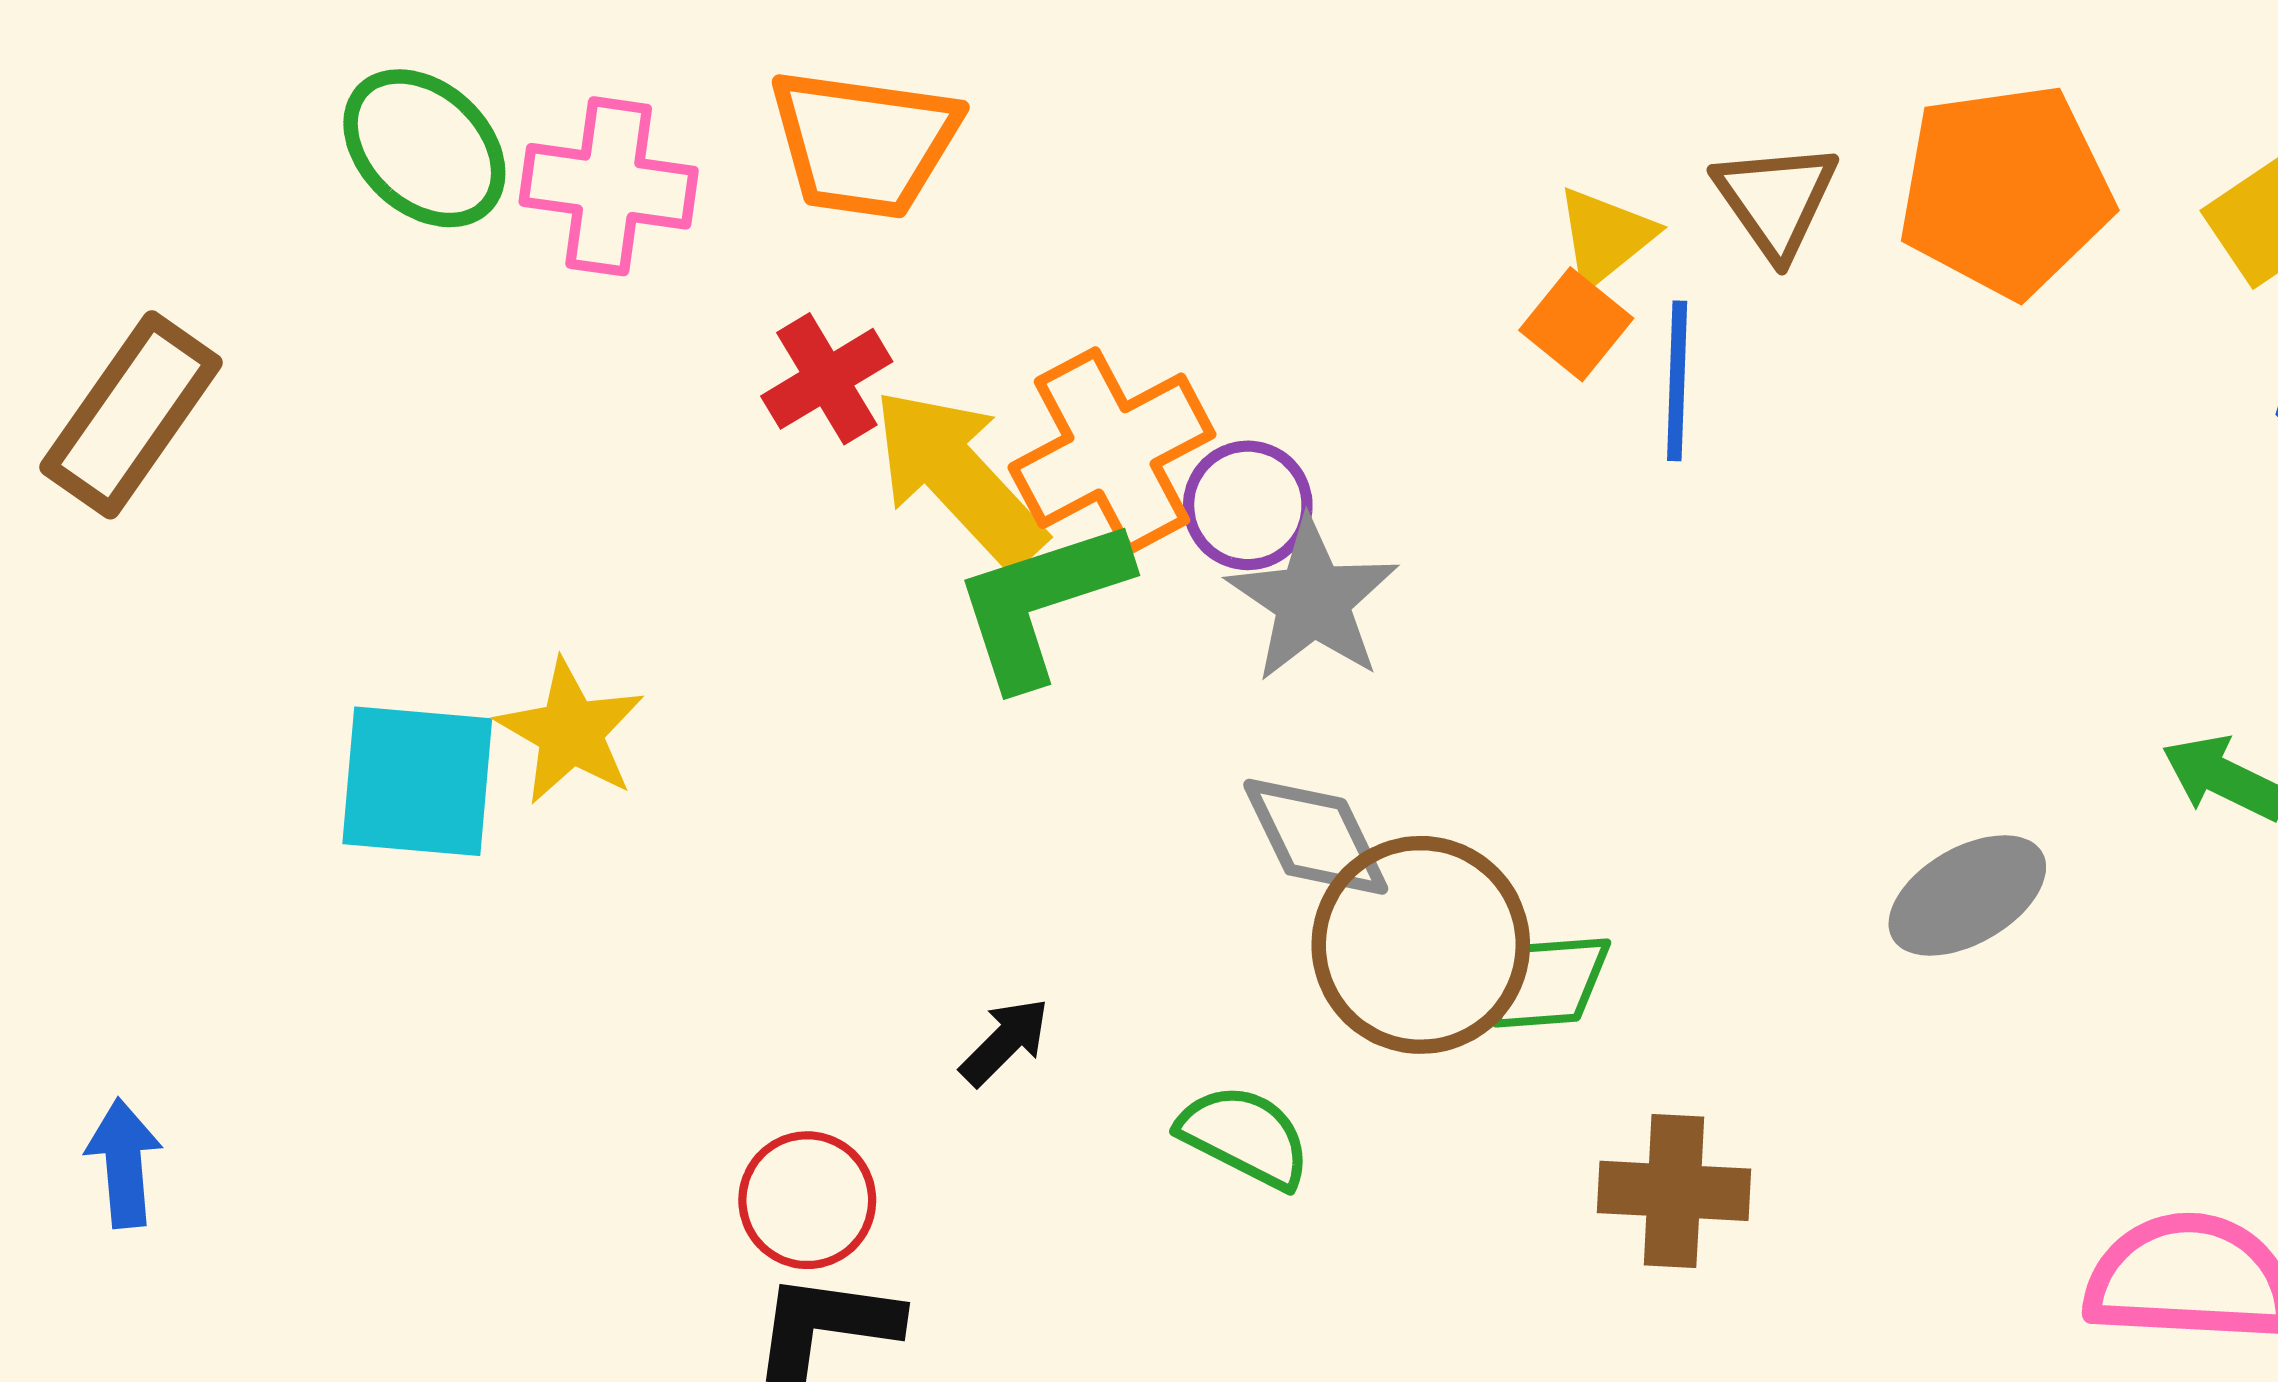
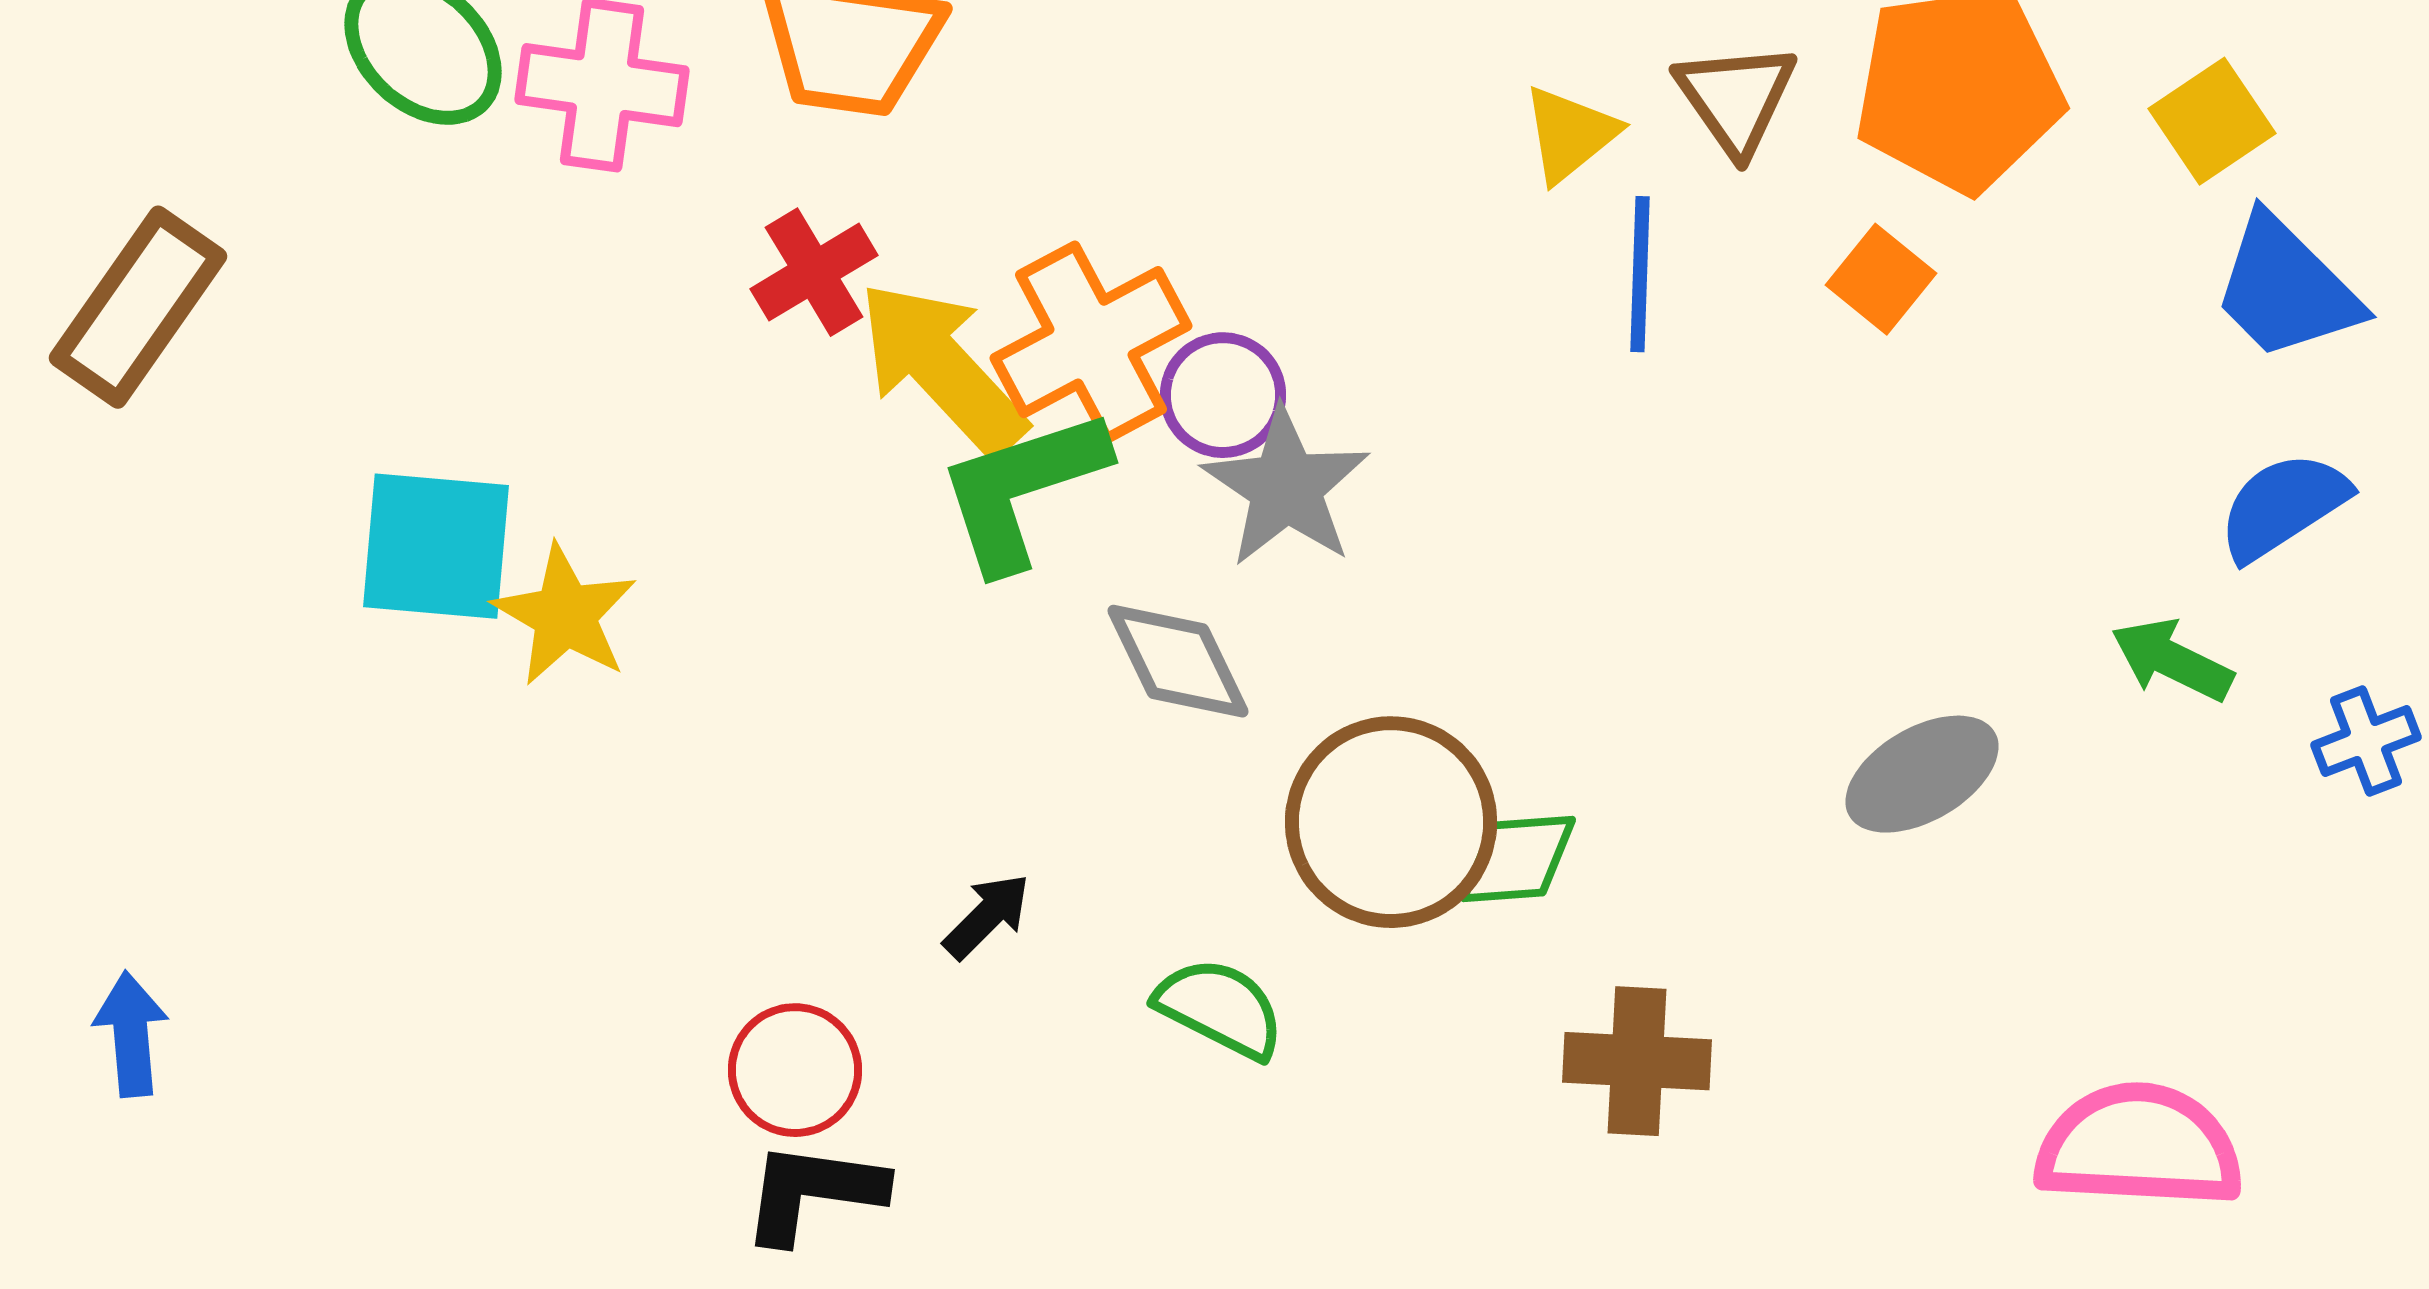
orange square: (1576, 324) -> (1881, 279), moved
cyan square: (417, 781) -> (436, 546), moved
gray diamond: (1316, 837) -> (1178, 661), moved

